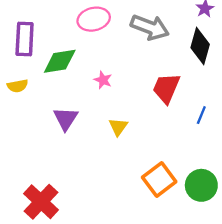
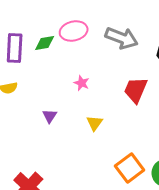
green diamond: (60, 61) -> (45, 43), moved, size x0.7
purple triangle: (66, 119) -> (50, 116), size x0.7

